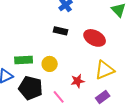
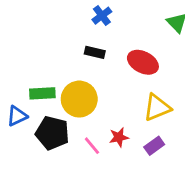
yellow circle: (50, 64) -> (79, 99), size x1.6
red star: (78, 81) -> (119, 137), moved

